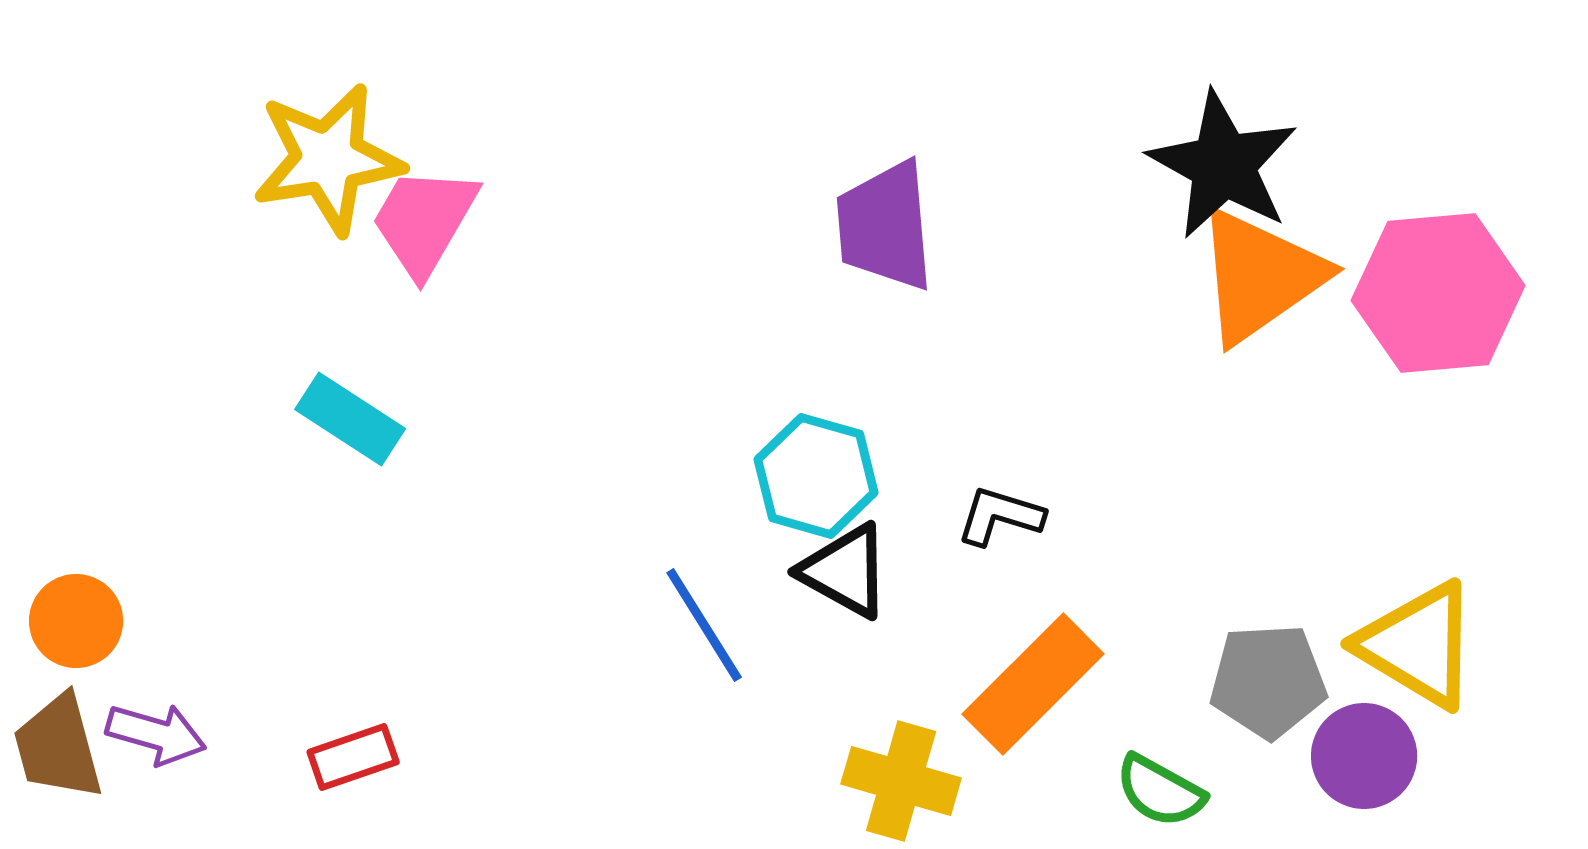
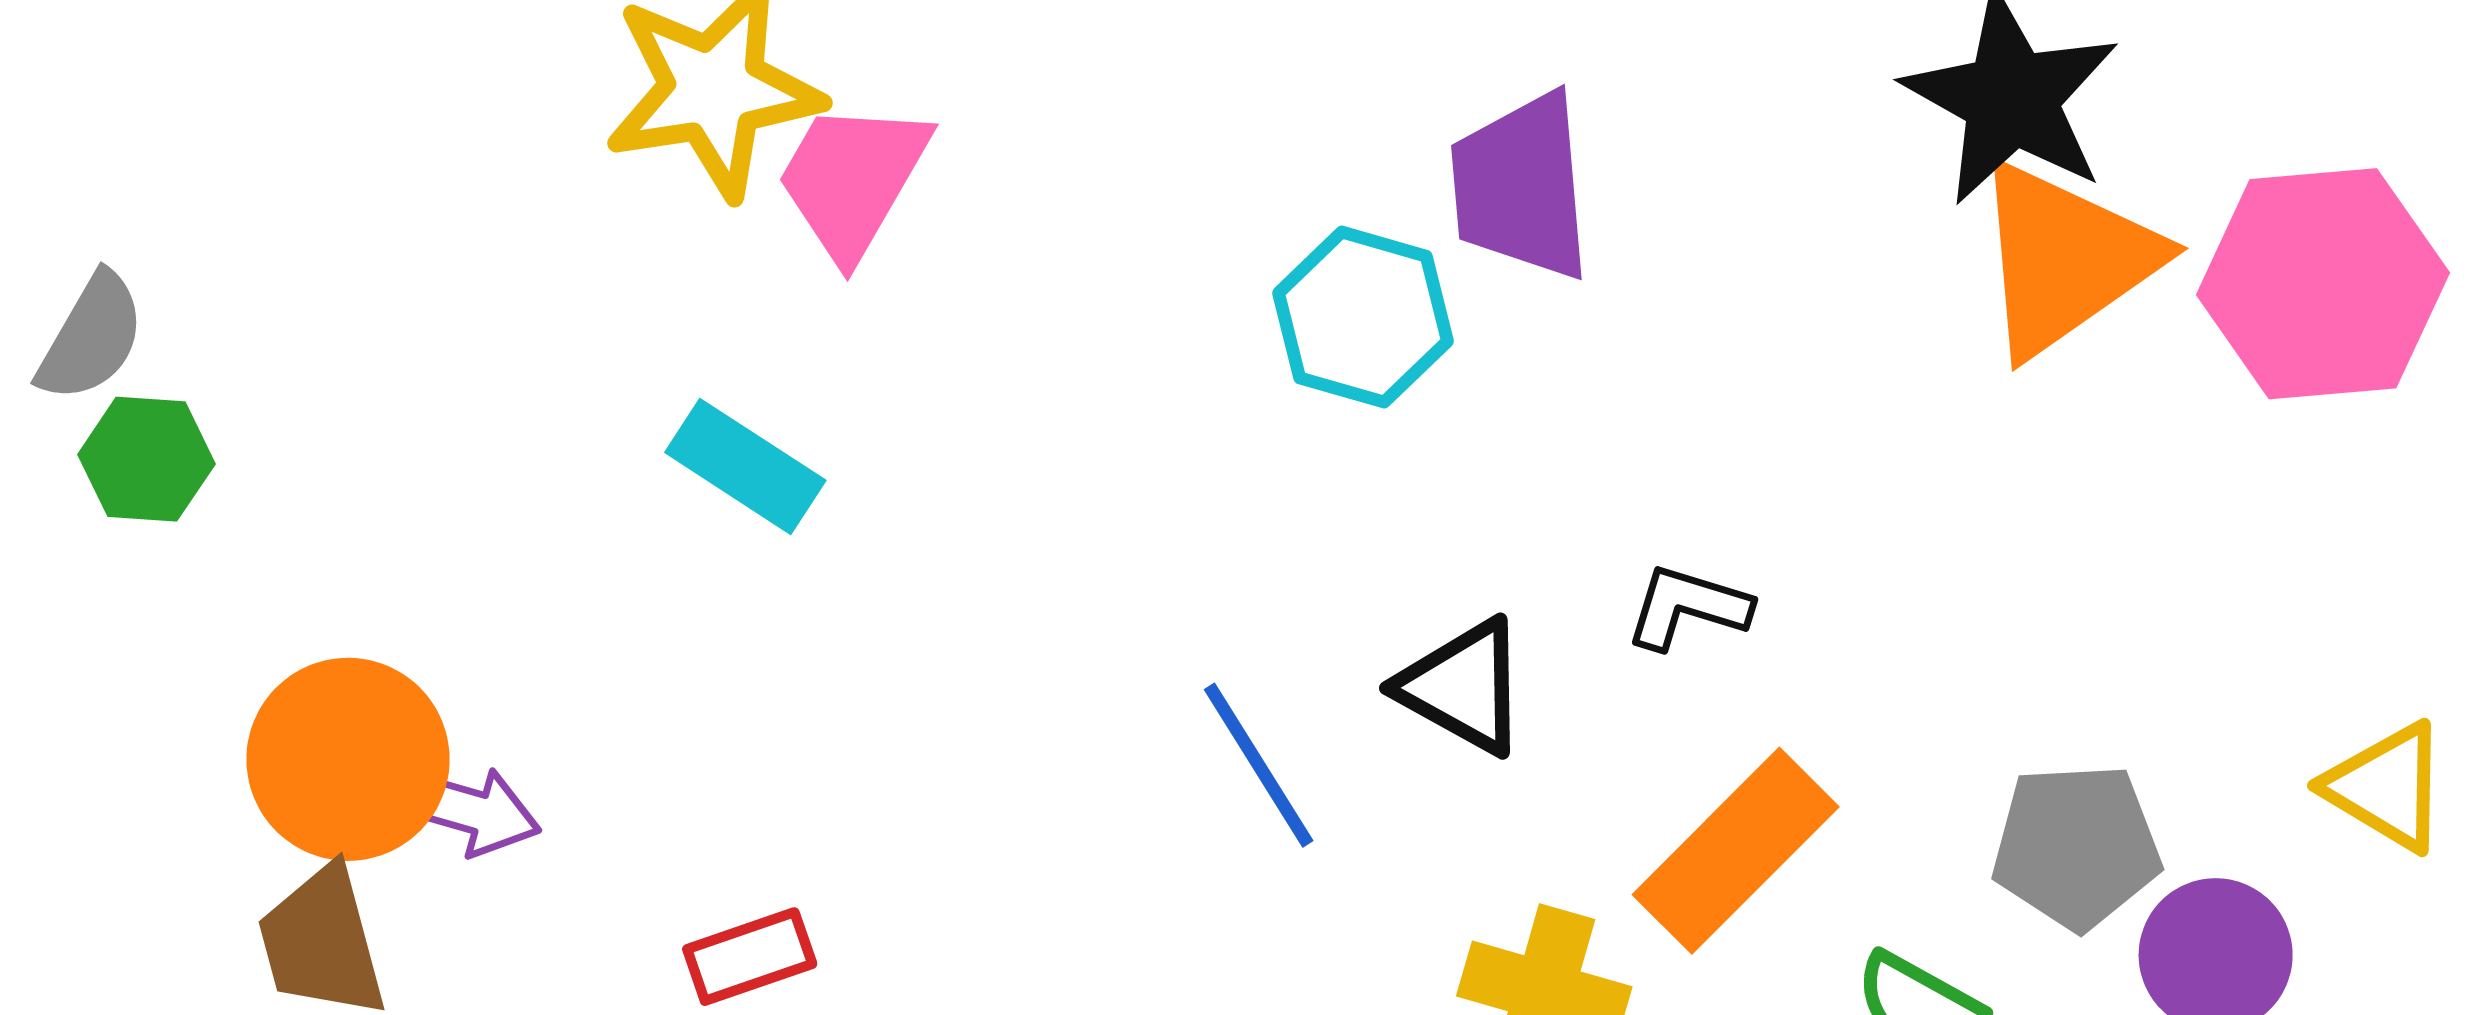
cyan hexagon: (816, 476) -> (1363, 317), moved
orange circle: (76, 621) -> (348, 759), size x1.5
yellow triangle: (1418, 645) -> (2387, 787), moved, size x0.7
purple arrow: (156, 734) -> (468, 810), moved

